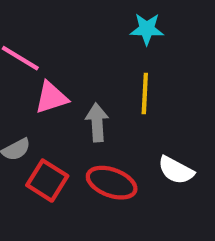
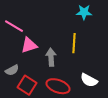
cyan star: (147, 29) -> (84, 12), moved

